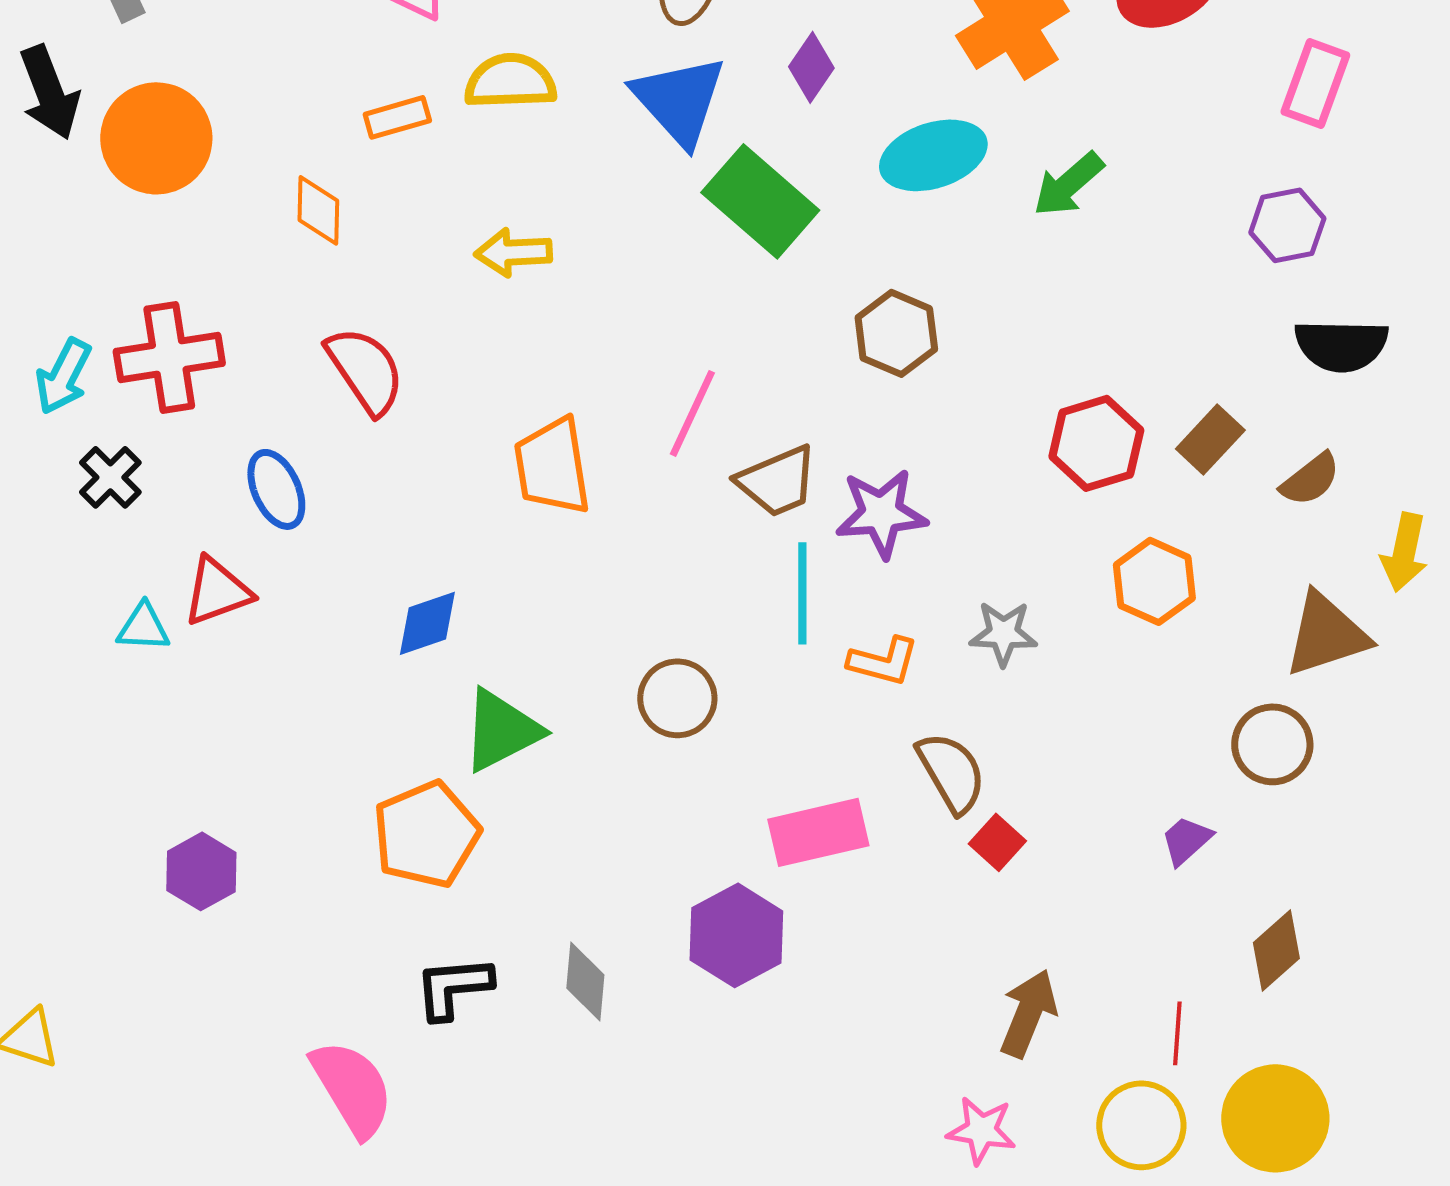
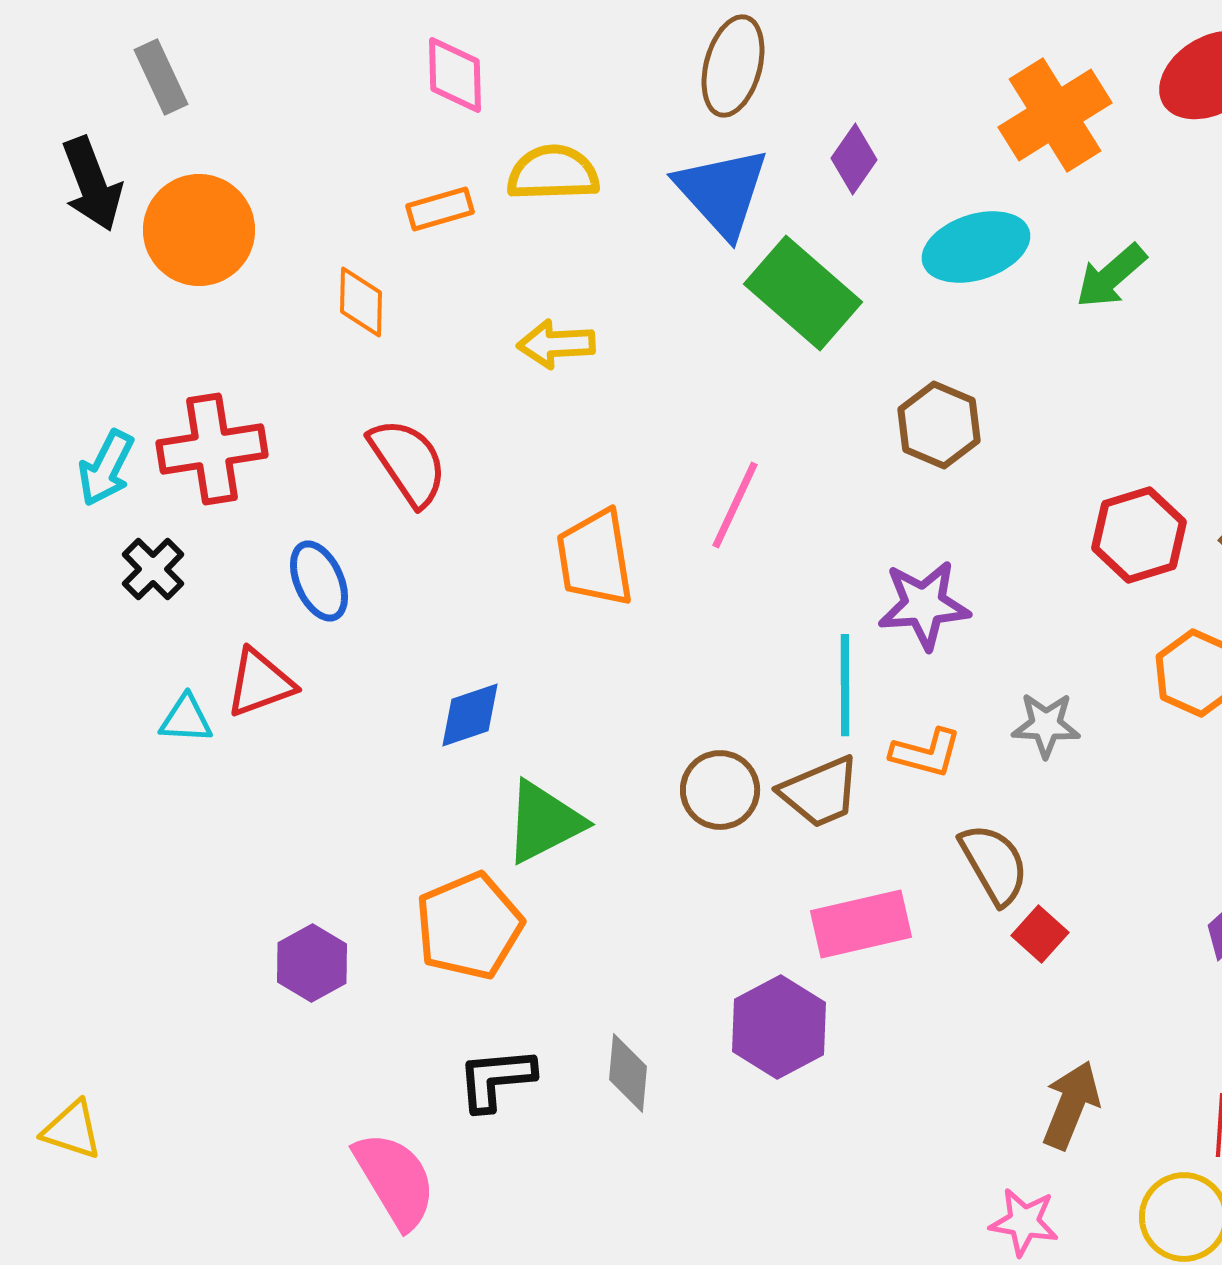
brown trapezoid: (777, 481) -> (820, 792), moved
purple hexagon: (201, 871) -> (312, 963), moved

